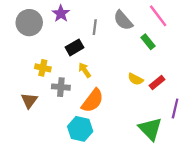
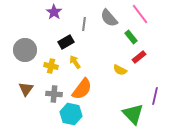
gray circle: (29, 23) -> (25, 50), moved
yellow cross: (43, 68) -> (51, 66), moved
red rectangle: (157, 83) -> (139, 57), moved
gray cross: (61, 87) -> (54, 94), moved

